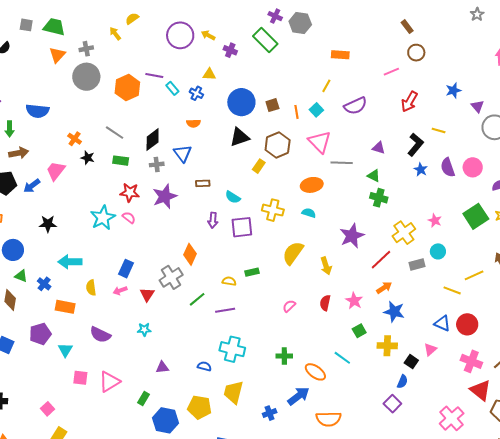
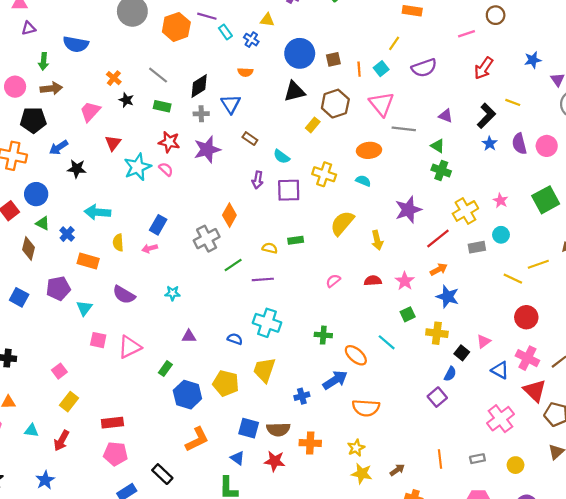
brown rectangle: (203, 183) -> (250, 139), turned 32
blue arrow: (32, 186) -> (59, 147), moved
red triangle: (147, 294) -> (113, 143), moved
red semicircle: (325, 303) -> (373, 281), turned 70
blue triangle: (442, 323) -> (500, 370), moved

